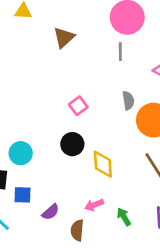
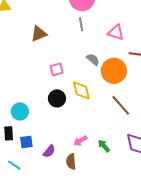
brown triangle: (64, 38) -> (39, 34), moved, turned 30
gray semicircle: (128, 101) -> (93, 59), turned -32
pink square: (78, 106) -> (57, 69), turned 32
yellow diamond: (103, 164) -> (81, 90), moved

